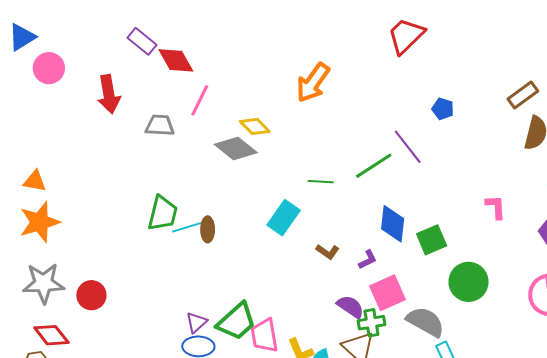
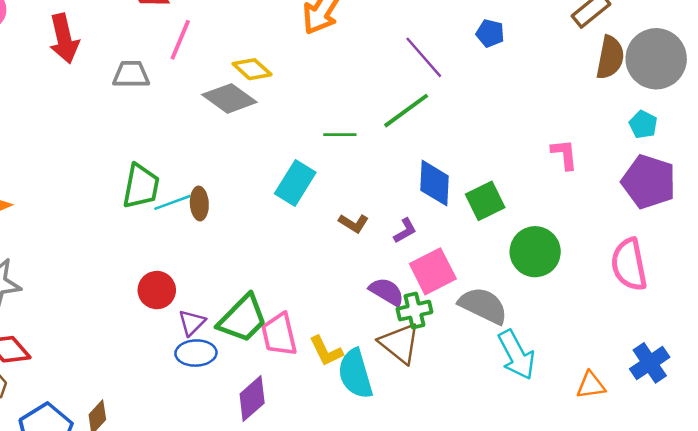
purple line: (408, 147) -> (424, 57), moved
red circle: (91, 295) -> (157, 290), moved

